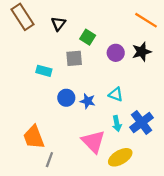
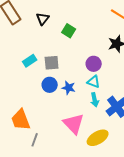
purple circle: (116, 53) -> (94, 64), moved
gray square: (74, 58) -> (52, 63), moved
cyan rectangle: (44, 71) -> (30, 61), turned -48
cyan arrow: (117, 124) -> (95, 100), moved

